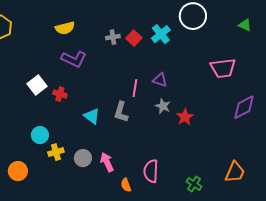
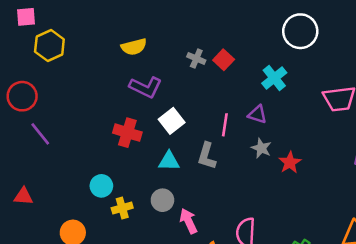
cyan cross: (161, 34) -> (274, 78), moved
gray cross: (113, 37) -> (196, 58), turned 32
white square: (37, 85) -> (172, 121), moved
red cross: (60, 94) -> (127, 133), size x1.5
cyan triangle: (92, 116) -> (169, 161), turned -36
gray circle: (83, 158) -> (162, 200), moved

